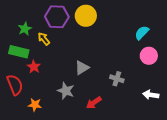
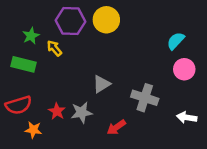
red star: (34, 67) -> (57, 111), moved
gray cross: (117, 79) -> (145, 98), size x1.5
red semicircle: (15, 85) -> (19, 105), turned 95
gray star: (66, 91) -> (82, 113), turned -30
orange star: (35, 105) -> (33, 130), moved

